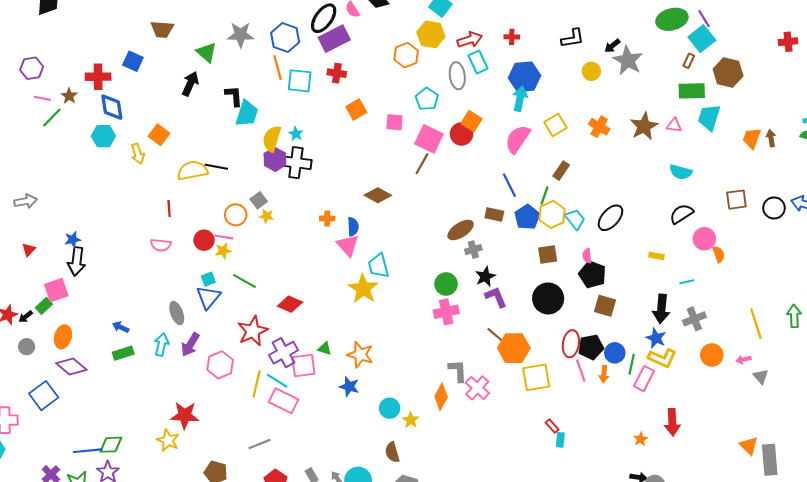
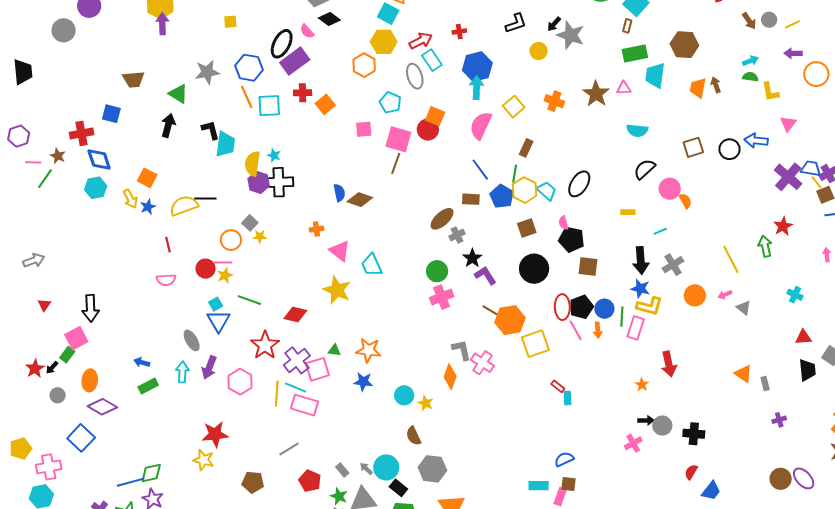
brown hexagon: (728, 73) -> (684, 45), moved
orange square: (356, 109) -> (325, 104), moved
blue semicircle: (353, 227) -> (339, 193), moved
blue star: (73, 240) -> (148, 207), moved
yellow star: (363, 289) -> (337, 290), moved
gray rectangle: (770, 460) -> (765, 384), size x0.5

